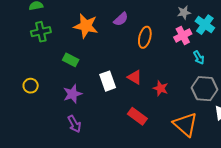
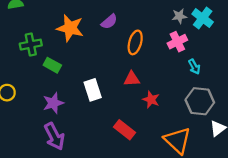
cyan cross: (205, 25) -> (203, 18), moved
green cross: (41, 32) -> (31, 45), moved
red triangle: (135, 77) -> (132, 79), moved, turned -35
purple arrow: (74, 124) -> (54, 136), size x1.4

